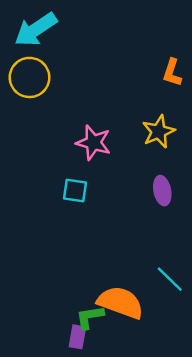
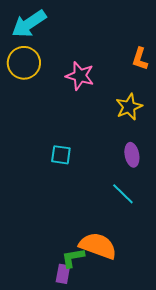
pink star: (93, 143) -> (80, 76), moved
cyan line: (170, 279) -> (123, 194), moved

